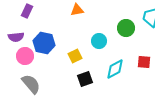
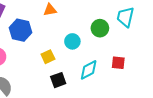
blue hexagon: (44, 43) -> (20, 30), moved

